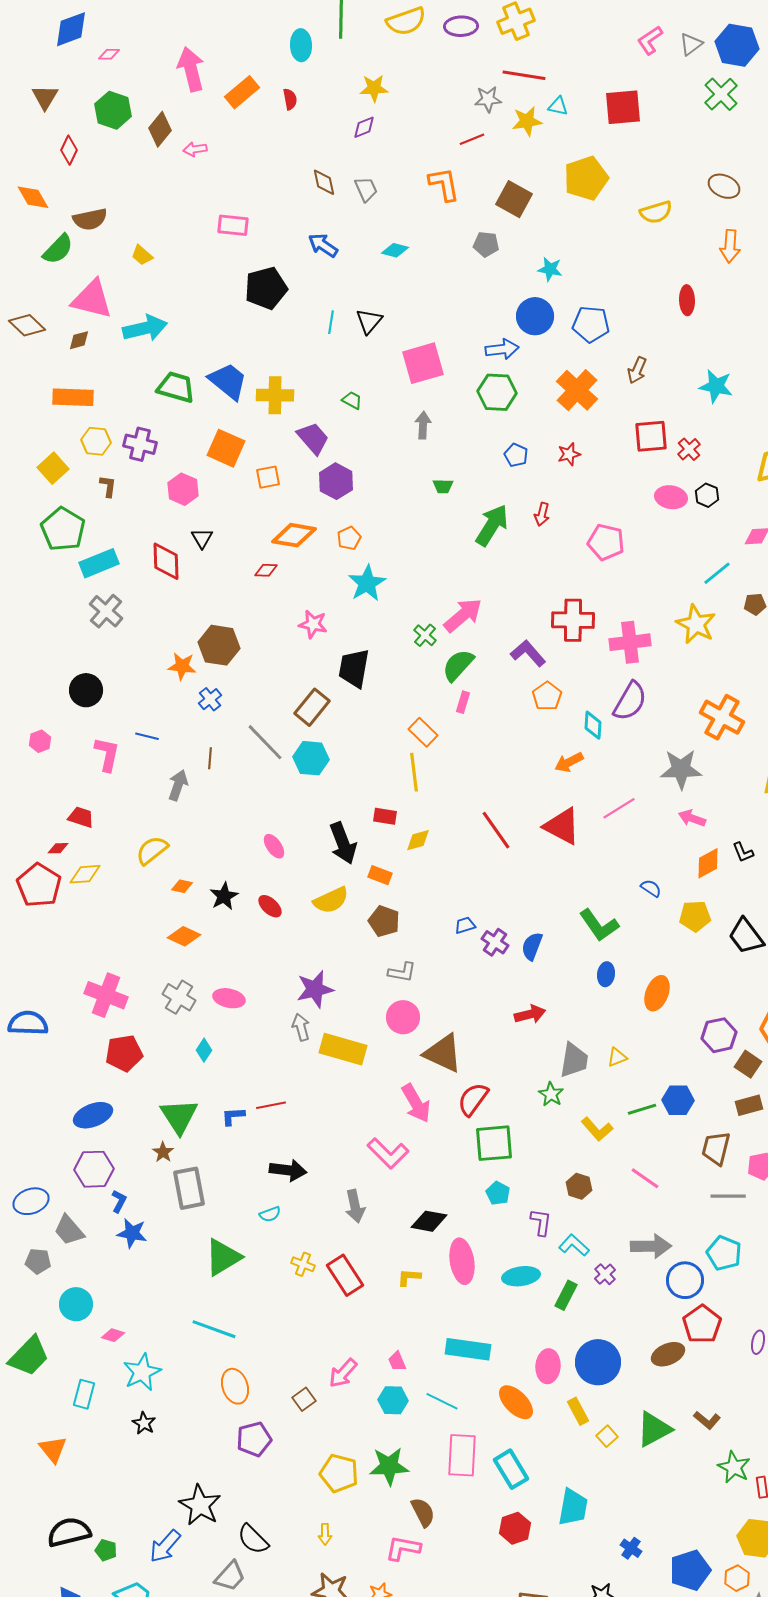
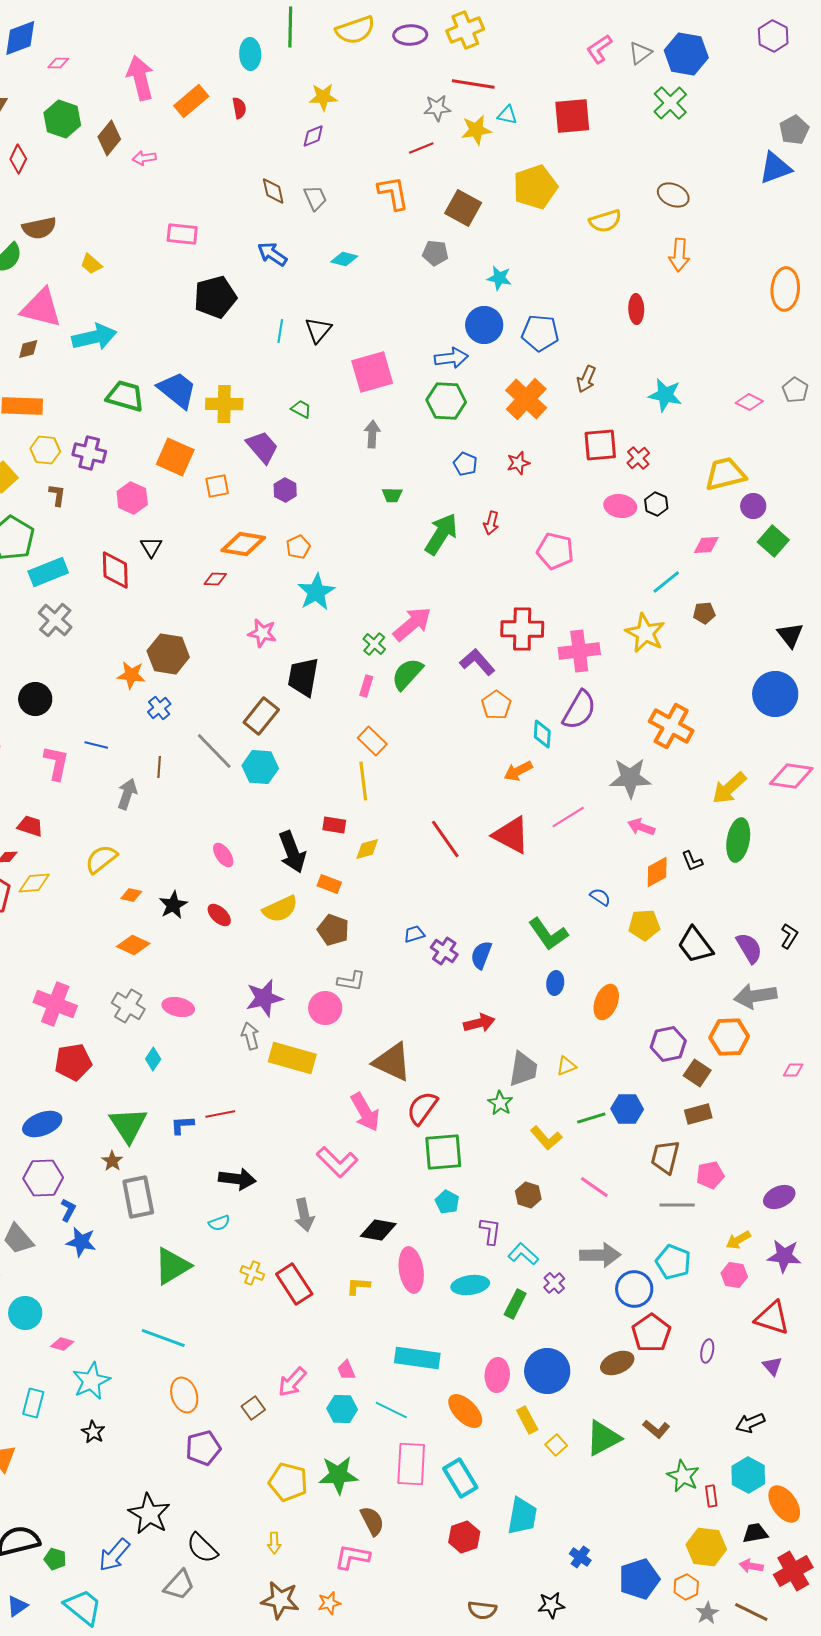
purple hexagon: (336, 481) -> (285, 490), size x0.7
pink rectangle: (463, 702) -> (366, 686), moved
pink circle: (403, 1017) -> (325, 1008), moved

